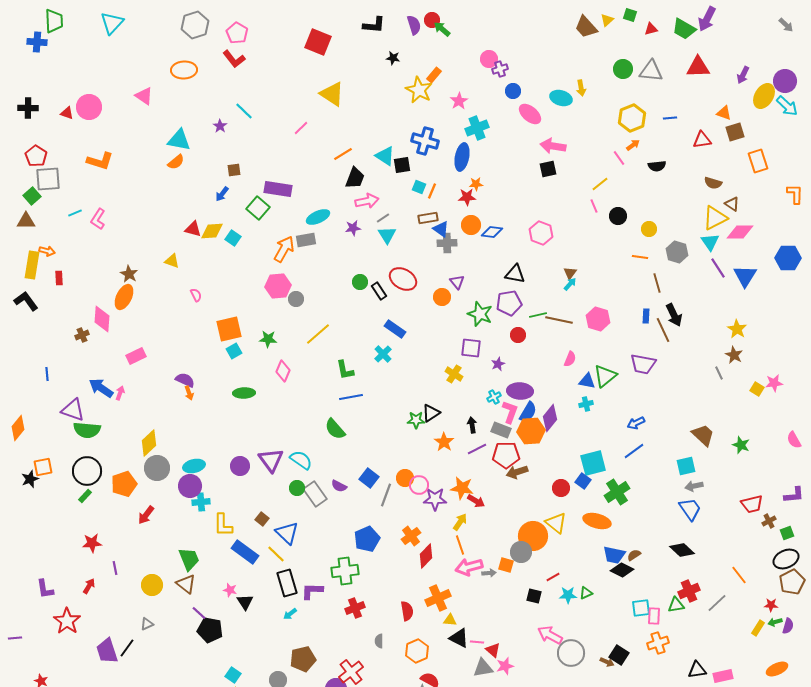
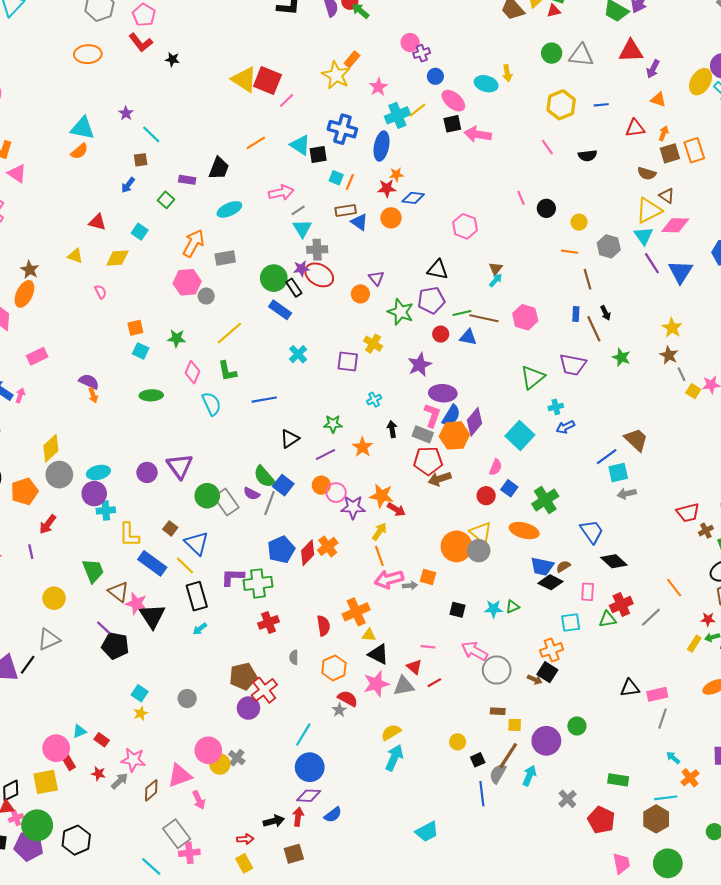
red triangle: (651, 29) -> (554, 11), moved
red square: (318, 42) -> (267, 81), moved
black star: (393, 58) -> (172, 59), moved
purple arrow: (743, 75) -> (653, 69), moved
pink triangle: (144, 96) -> (17, 173), moved
cyan line: (244, 111) -> (151, 134), moved
pink line: (301, 128) -> (286, 101), moved
brown square: (735, 132) -> (670, 153), moved
orange arrow: (633, 145) -> (664, 133), moved, turned -32
black square: (548, 169) -> (452, 124), moved
black trapezoid: (355, 178) -> (219, 168), moved
yellow line: (600, 184) -> (417, 110), moved
purple rectangle: (278, 189) -> (187, 180), size x0.6
green square: (258, 208) -> (166, 200), size x0.7
purple star: (353, 228) -> (301, 269), moved
yellow diamond: (212, 231) -> (117, 258), moved
blue diamond: (492, 232) -> (413, 198), moved
gray rectangle: (306, 240) -> (225, 258), moved
gray cross: (447, 243) -> (317, 250), moved
green circle: (360, 282) -> (274, 278), size x1.6
black arrow: (674, 315) -> (605, 313), size x0.6
orange square: (229, 329) -> (135, 328), size x0.6
blue rectangle: (395, 329) -> (280, 310), moved
purple square: (471, 348) -> (348, 362), moved
cyan square: (234, 351) -> (141, 351), turned -35
pink semicircle: (570, 359) -> (496, 467), moved
purple star: (498, 364) -> (420, 365), size x1.6
green L-shape: (345, 370) -> (227, 371), moved
gray line: (719, 373) -> (682, 374), moved
yellow cross: (454, 374) -> (373, 344), moved
blue triangle: (587, 381) -> (468, 337), moved
cyan cross: (494, 397) -> (374, 400), moved
cyan cross: (586, 404) -> (556, 407), moved
black triangle: (431, 413) -> (290, 439), moved
green semicircle: (335, 429) -> (264, 477), moved
green star: (741, 445) -> (621, 357), moved
purple line: (477, 449) -> (326, 455), moved
blue line: (634, 451) -> (607, 457), moved
cyan semicircle: (301, 460) -> (211, 404), moved, turned 30
cyan square: (593, 463) -> (520, 435), moved, turned -32
green circle: (297, 488) -> (207, 496), size x1.5
gray line: (386, 495) -> (270, 503), moved
blue trapezoid: (690, 509) -> (592, 532), moved
gray circle: (521, 552) -> (479, 551), moved
red diamond: (426, 556) -> (308, 553), moved
purple line: (115, 568) -> (31, 552), moved
red line: (553, 577) -> (434, 683), moved
brown triangle: (186, 584) -> (118, 592), moved
pink star: (230, 590) -> (136, 603), size x1.5
purple L-shape: (312, 591) -> (233, 577), moved
black triangle: (245, 602) -> (152, 616), size x1.5
pink rectangle: (654, 616) -> (588, 592), moved
gray triangle: (147, 624) -> (49, 639), size x1.6
pink line: (477, 642) -> (428, 647), moved
orange cross: (658, 643) -> (552, 650), moved
brown pentagon: (303, 659) -> (243, 676), moved
pink star: (505, 666) -> (376, 684), moved, size x1.4

